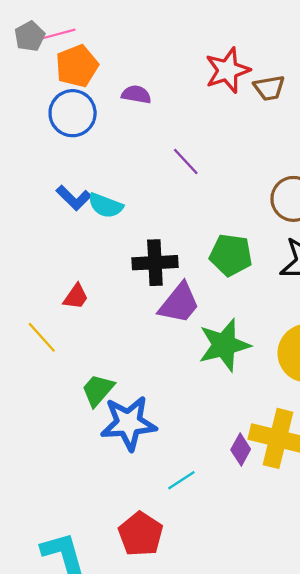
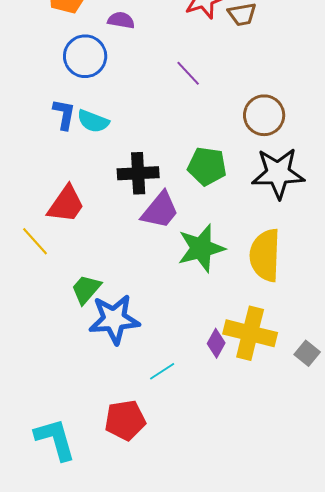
blue circle: (73, 113) -> (85, 56), moved
purple line: (186, 162) -> (188, 73), moved
blue L-shape: (74, 198) -> (64, 114), turned -124
red trapezoid: (76, 297) -> (66, 204), size x1.6
red pentagon: (141, 534) -> (125, 420), turned 30

